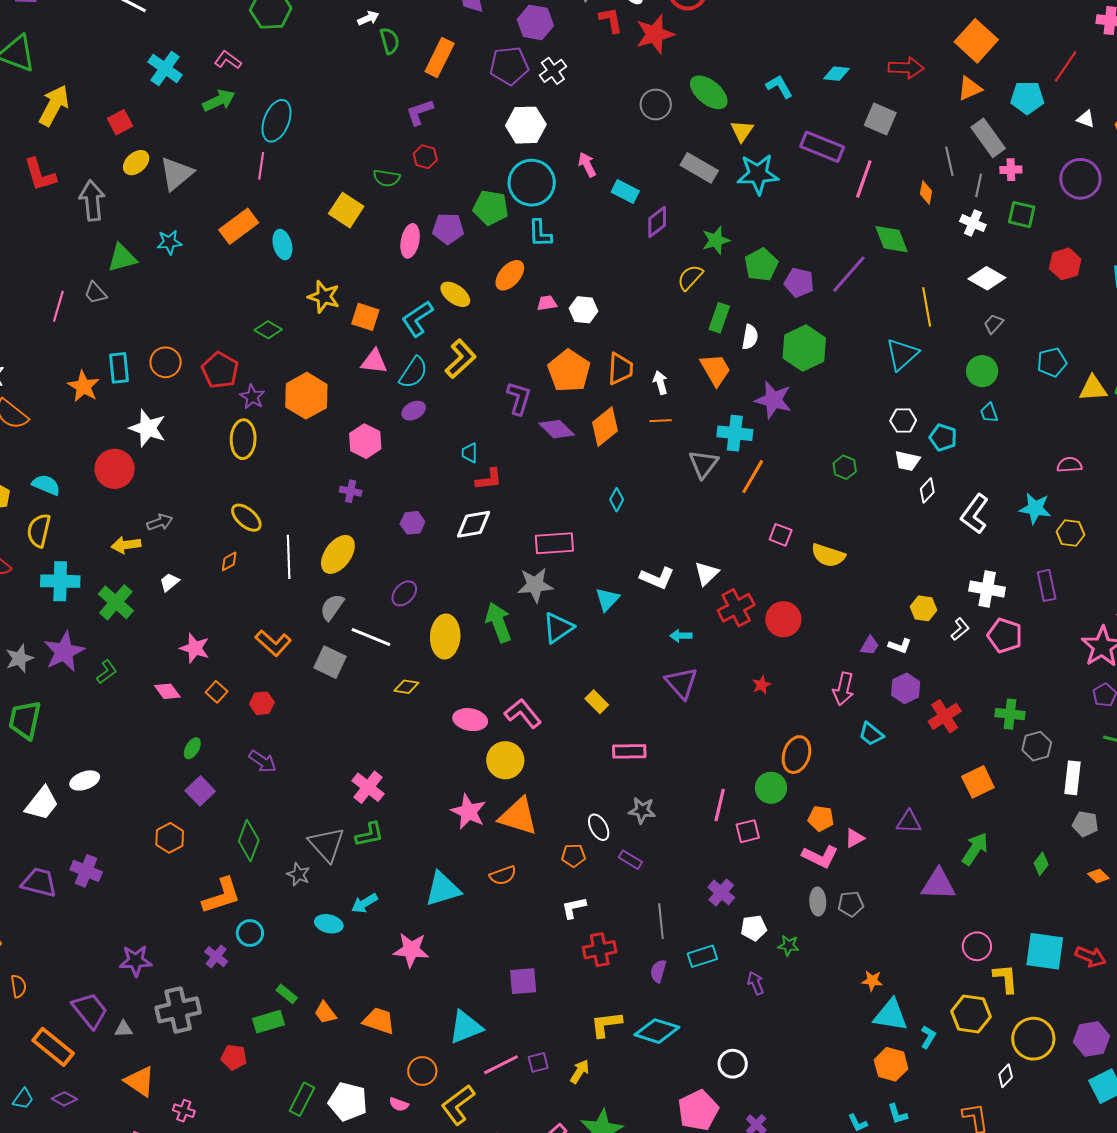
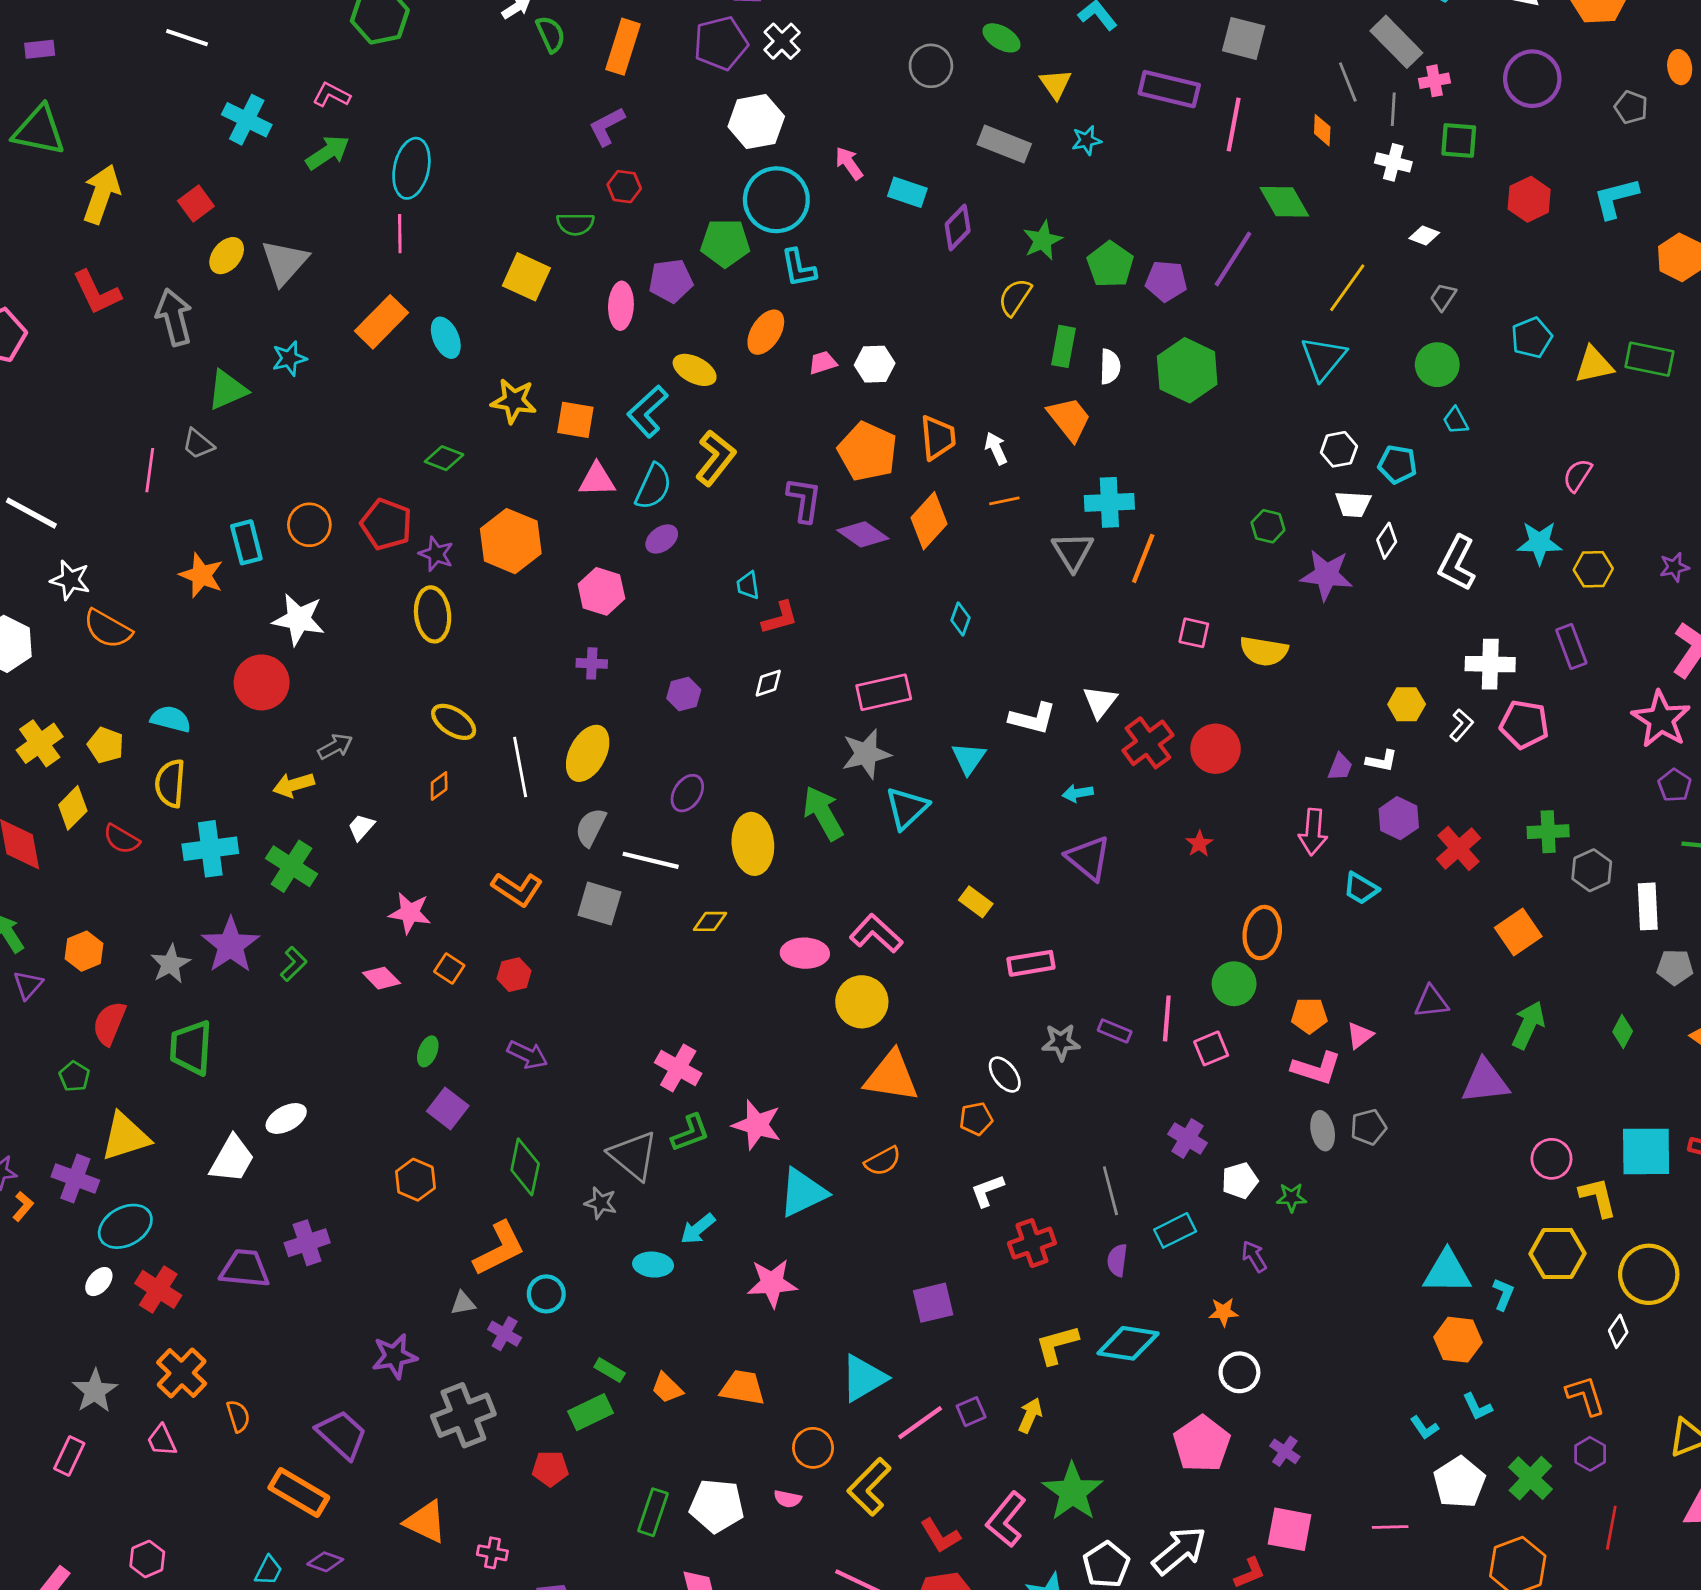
green ellipse: (709, 92) -> (1001, 38), size x0.7
cyan star: (758, 174) -> (1087, 140), size x0.5
white diamond: (987, 278) -> (1424, 236), size x0.6
yellow line: (927, 307) -> (1347, 288), turned 54
purple star: (773, 400) -> (1326, 575), moved
pink semicircle: (1069, 465) -> (1577, 475), turned -45
white diamond: (473, 524) -> (768, 683), size x0.6
pink star: (468, 812) -> (757, 1125), moved
purple rectangle: (630, 860) -> (1115, 1031), moved
purple cross: (86, 871) -> (307, 1243), turned -32
orange star: (872, 981) -> (1224, 1312), moved
gray triangle: (124, 1029) -> (463, 1303), moved

